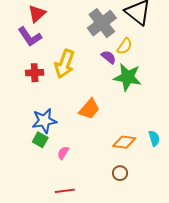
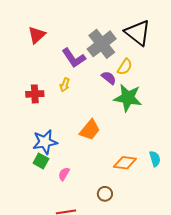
purple L-shape: (30, 37) -> (74, 58), moved
yellow arrow: (65, 64) -> (65, 85), size x0.5
brown circle: (120, 173) -> (105, 194), moved

